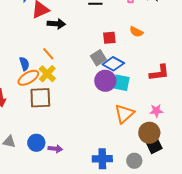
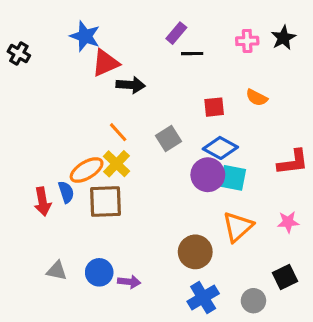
gray square: (98, 58) -> (168, 139), moved
blue semicircle: (24, 64) -> (66, 192), moved
brown circle: (149, 133) -> (195, 252), moved
blue cross: (102, 159) -> (203, 298), turned -30

